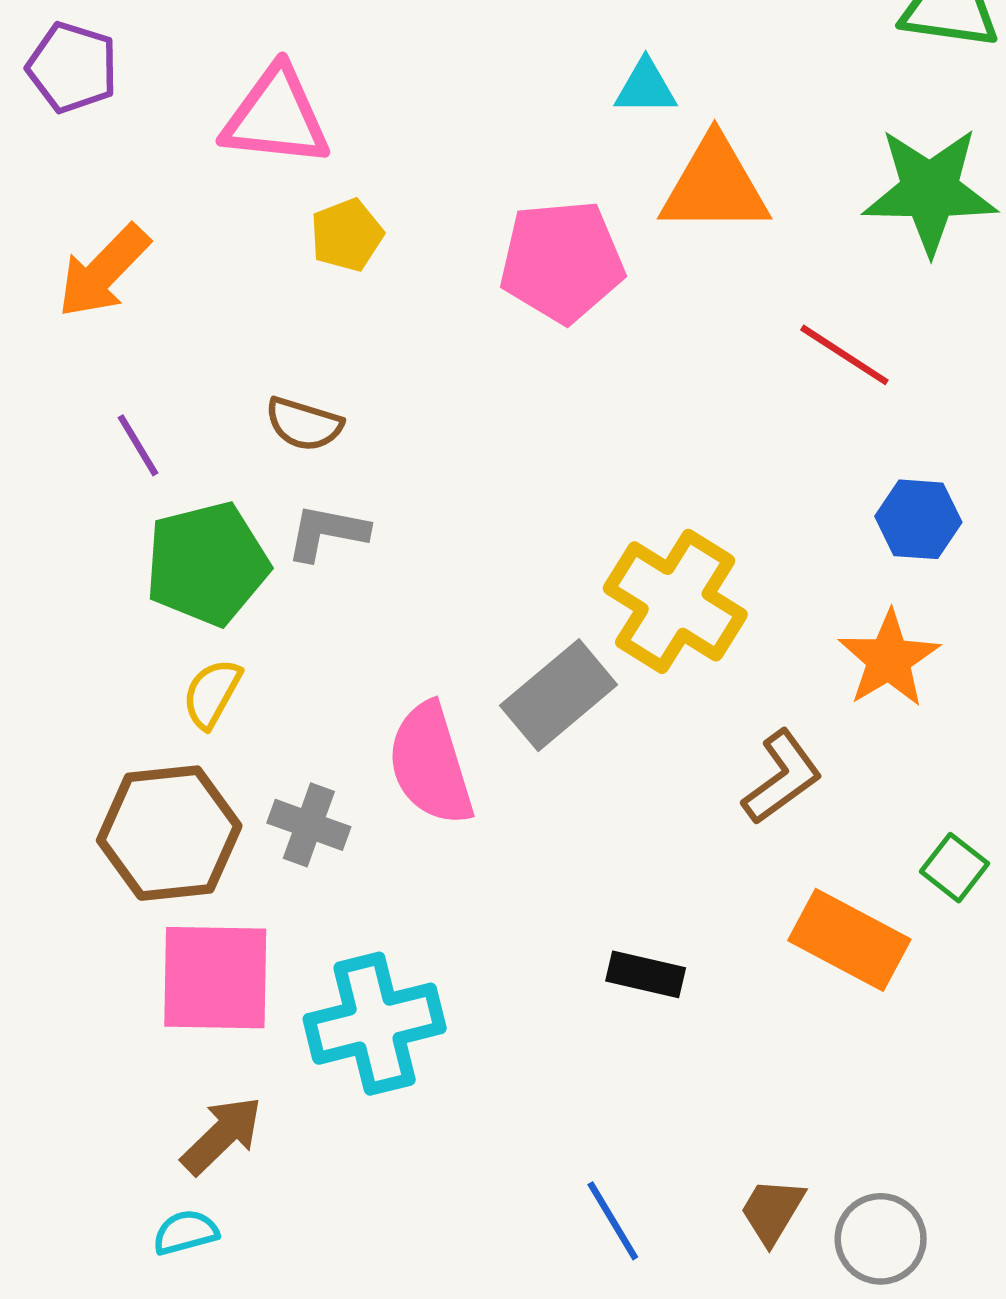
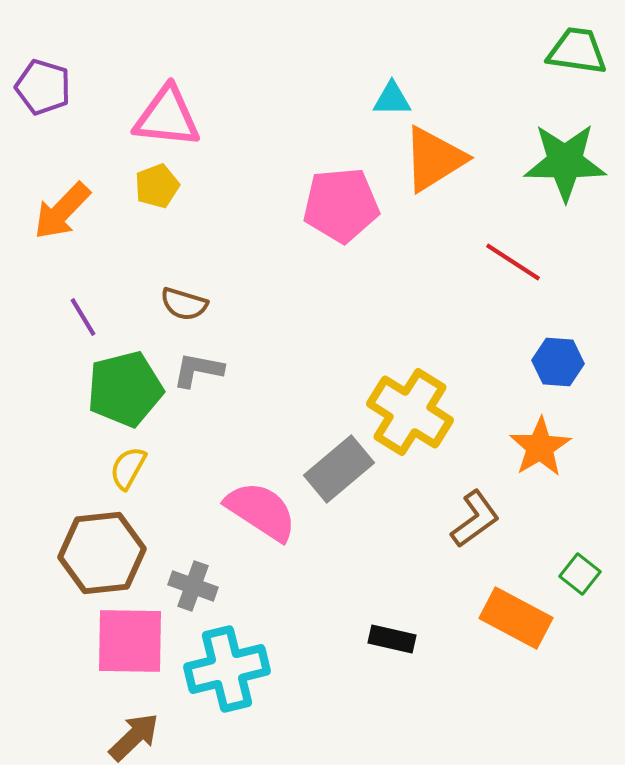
orange triangle: (715, 186) -> (434, 159), turned -32
yellow pentagon: (347, 235) -> (157, 186), moved
pink semicircle: (430, 764) -> (261, 511), turned 140
gray cross: (309, 825) -> (193, 586), moved

